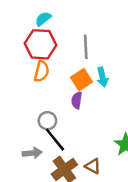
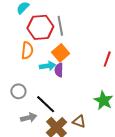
red hexagon: (41, 44) -> (40, 27), moved
cyan arrow: (103, 77) -> (48, 66), moved, turned -77
gray circle: (47, 121) -> (18, 91), moved

